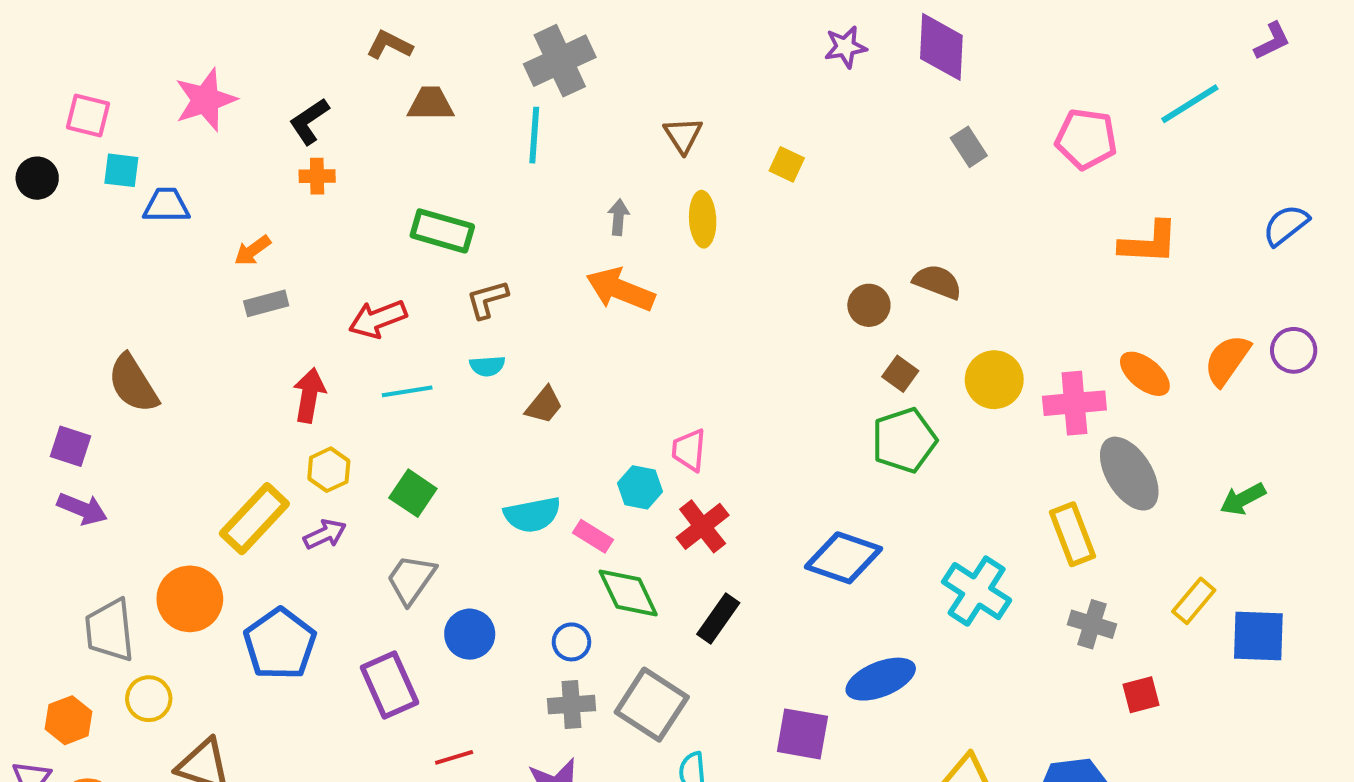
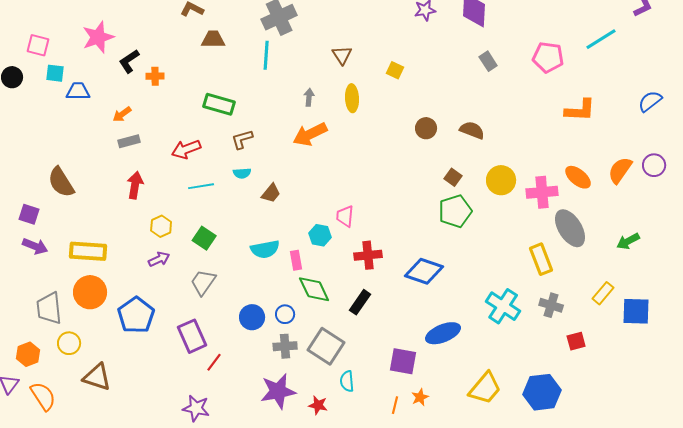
black L-shape: (309, 121) -> (129, 61), moved
orange arrow: (620, 290) -> (310, 134), turned -48
brown circle: (869, 305) -> (426, 128), moved
red arrow: (309, 395) -> (135, 185), moved
yellow rectangle: (254, 519) -> (88, 251), moved, turned 51
red cross: (703, 526) -> (368, 255), moved, turned 32
pink rectangle: (593, 536) -> (296, 260), turned 48
cyan cross: (977, 591) -> (503, 306), moved
blue circle: (470, 634) -> (252, 317), moved
red line: (454, 757) -> (214, 362), moved, turned -36

